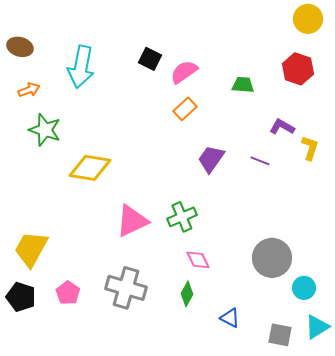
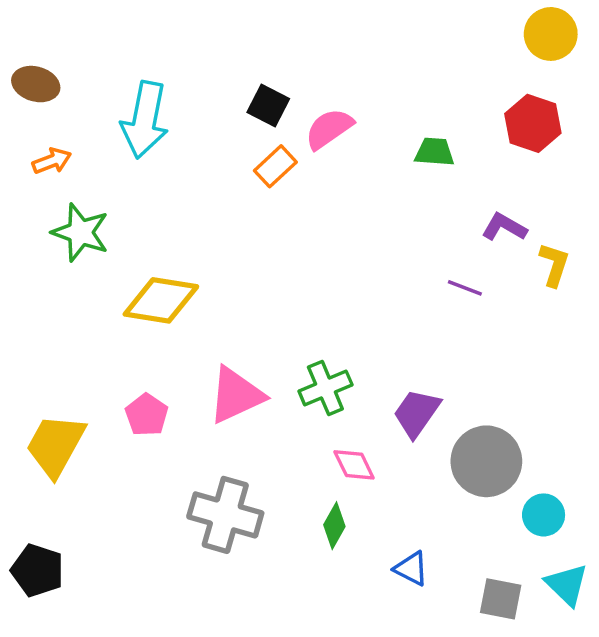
orange rectangle: (185, 109) -> (275, 166), moved
purple trapezoid: (211, 159) -> (417, 413), moved
pink pentagon: (68, 293) -> (147, 415), moved
black pentagon: (21, 297) -> (38, 570), moved
cyan triangle: (317, 327) -> (567, 585), turned -44

